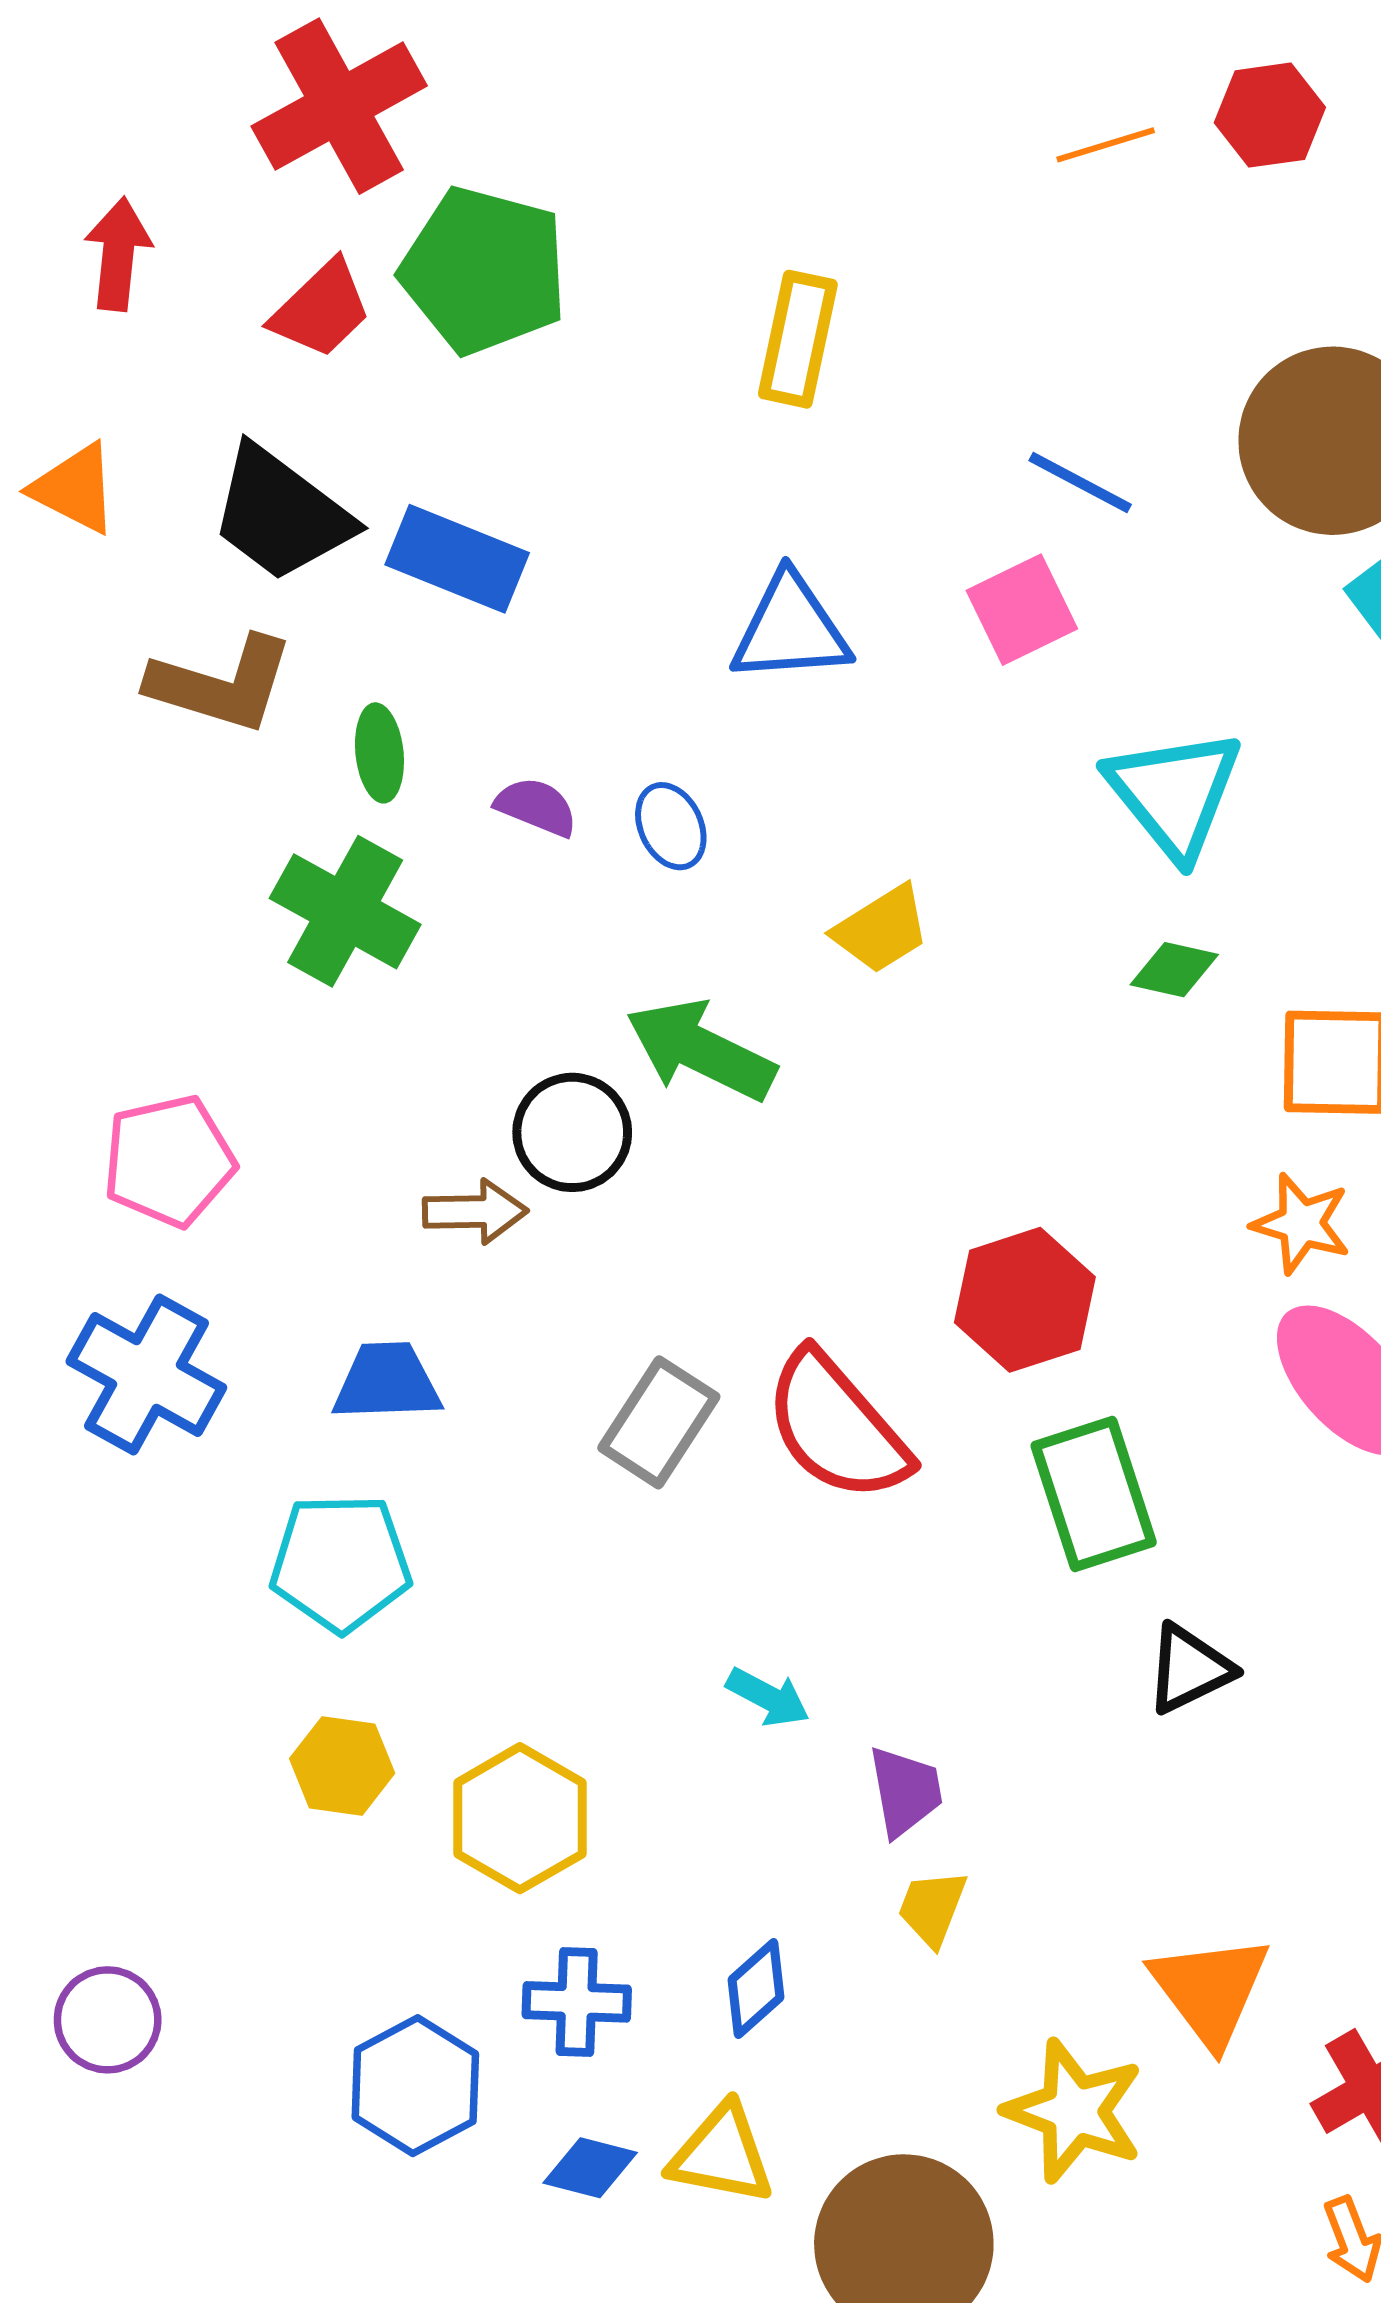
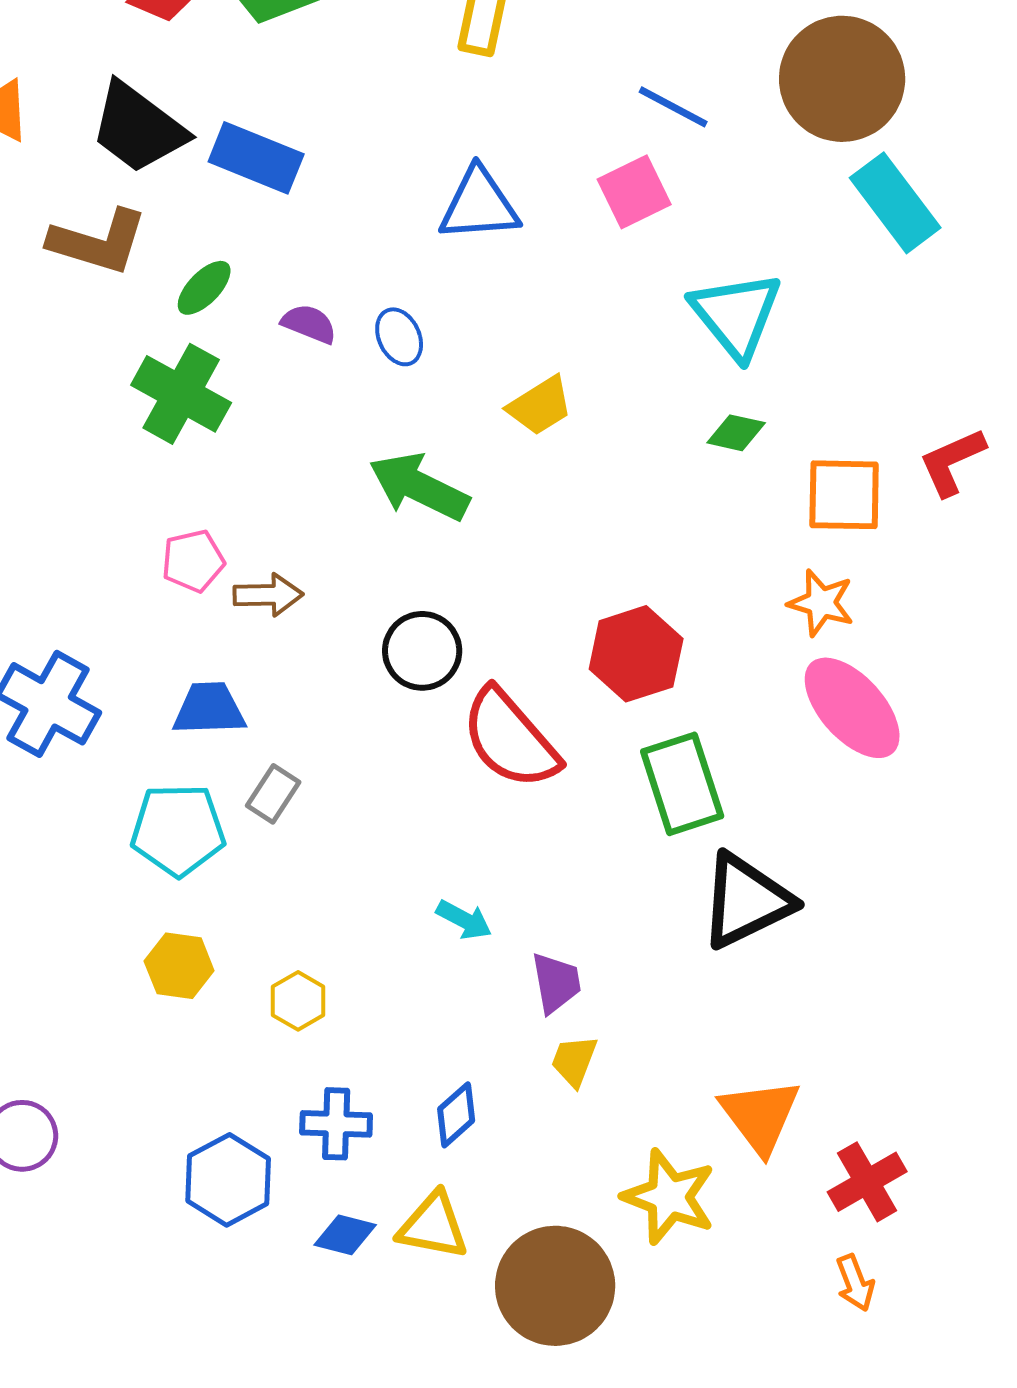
green ellipse: (379, 753) -> (204, 288), turned 50
black circle: (572, 1132) -> (422, 651), moved
pink pentagon: (169, 1161) -> (193, 561), moved, size x0.7
gray rectangle: (659, 1422) -> (273, 794), moved, size x0.7
black triangle: (1189, 1669) -> (746, 901), size x1.6
yellow hexagon: (520, 1818) -> (298, 1001), size x0.6

